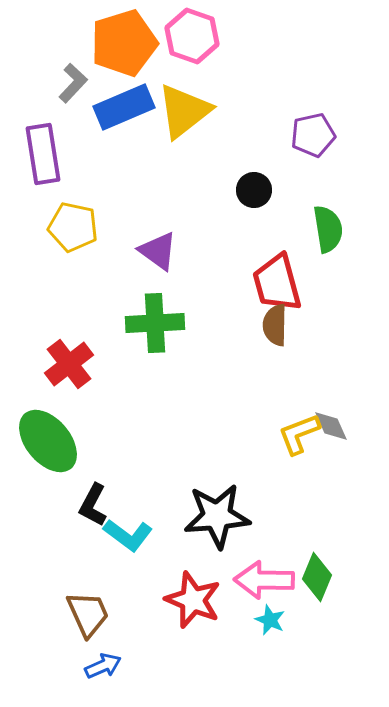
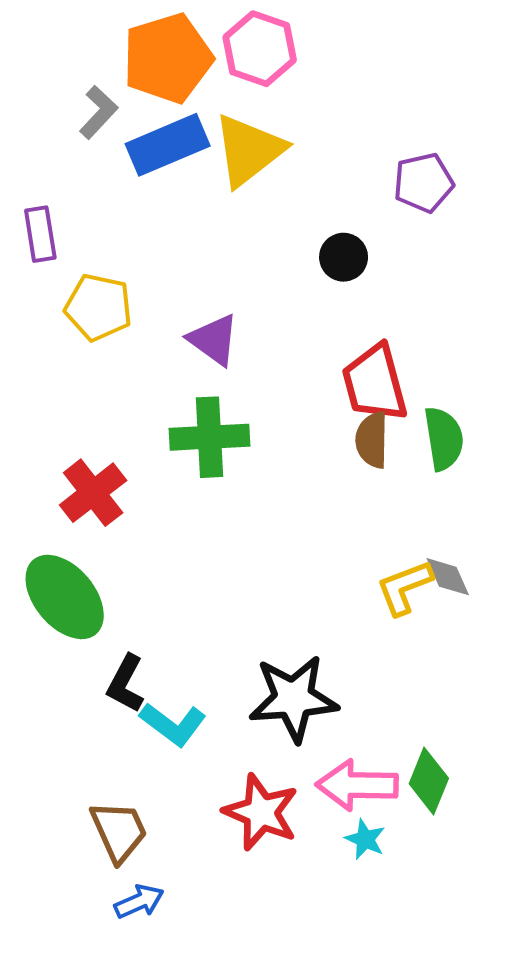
purple rectangle: (43, 154) -> (40, 234), moved, size x0.7
green semicircle: (328, 229) -> (444, 439), moved

